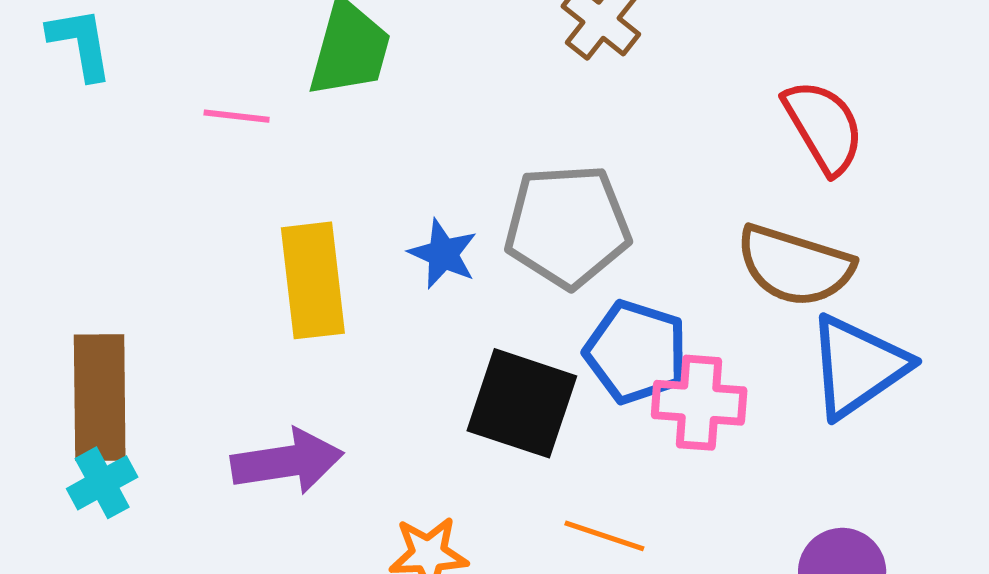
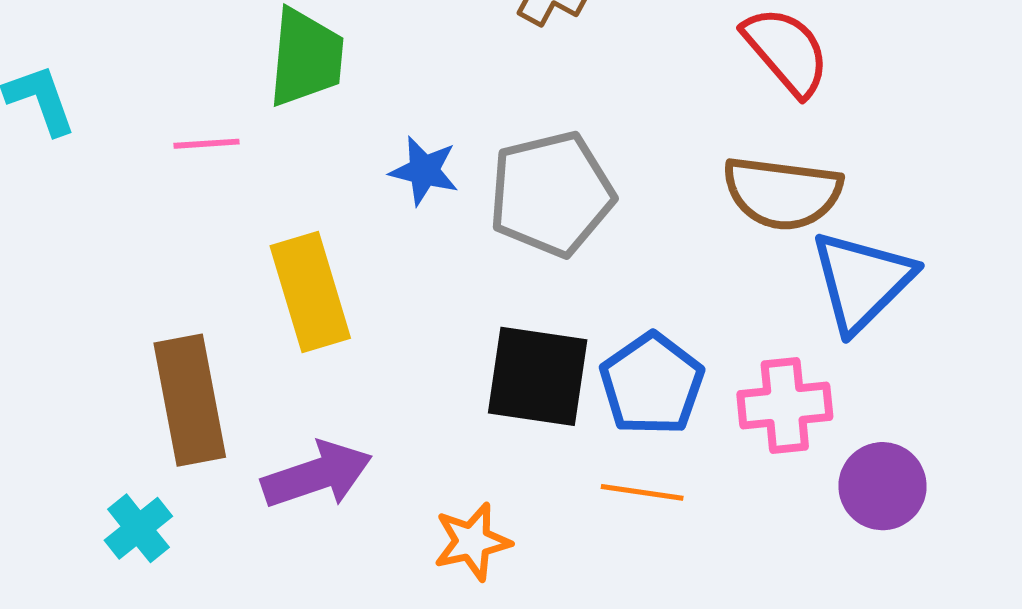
blue star: (443, 254) -> (424, 171), moved
blue pentagon: (636, 352) -> (652, 384), moved, turned 30
brown rectangle: (100, 398) -> (190, 400), moved
pink cross: (699, 403) -> (785, 406), moved

